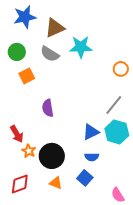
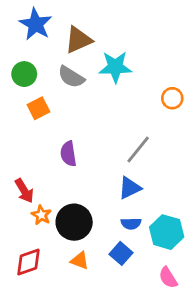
blue star: (25, 17) -> (36, 24), turned -30
gray line: (114, 105) -> (138, 150), moved
cyan hexagon: (117, 132) -> (167, 232), moved

